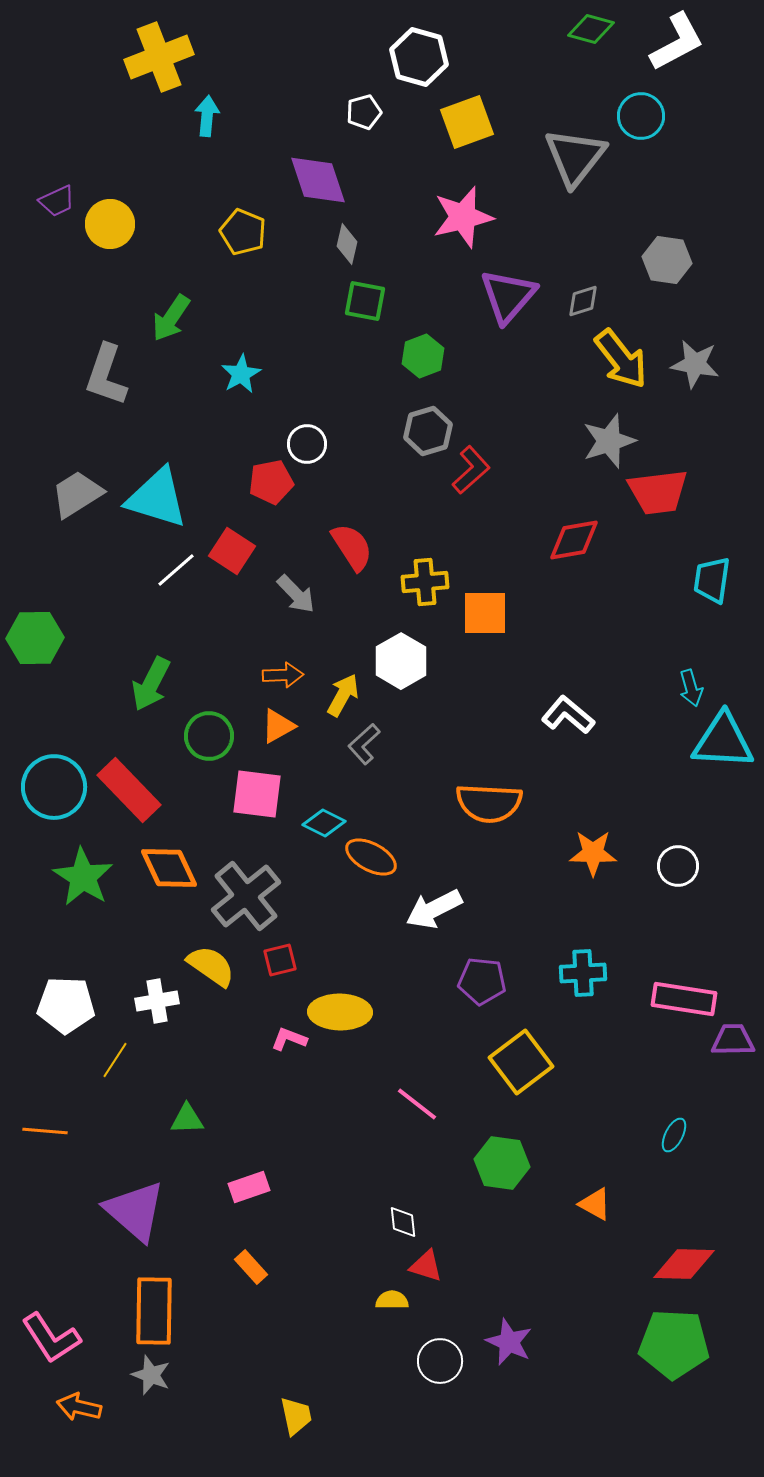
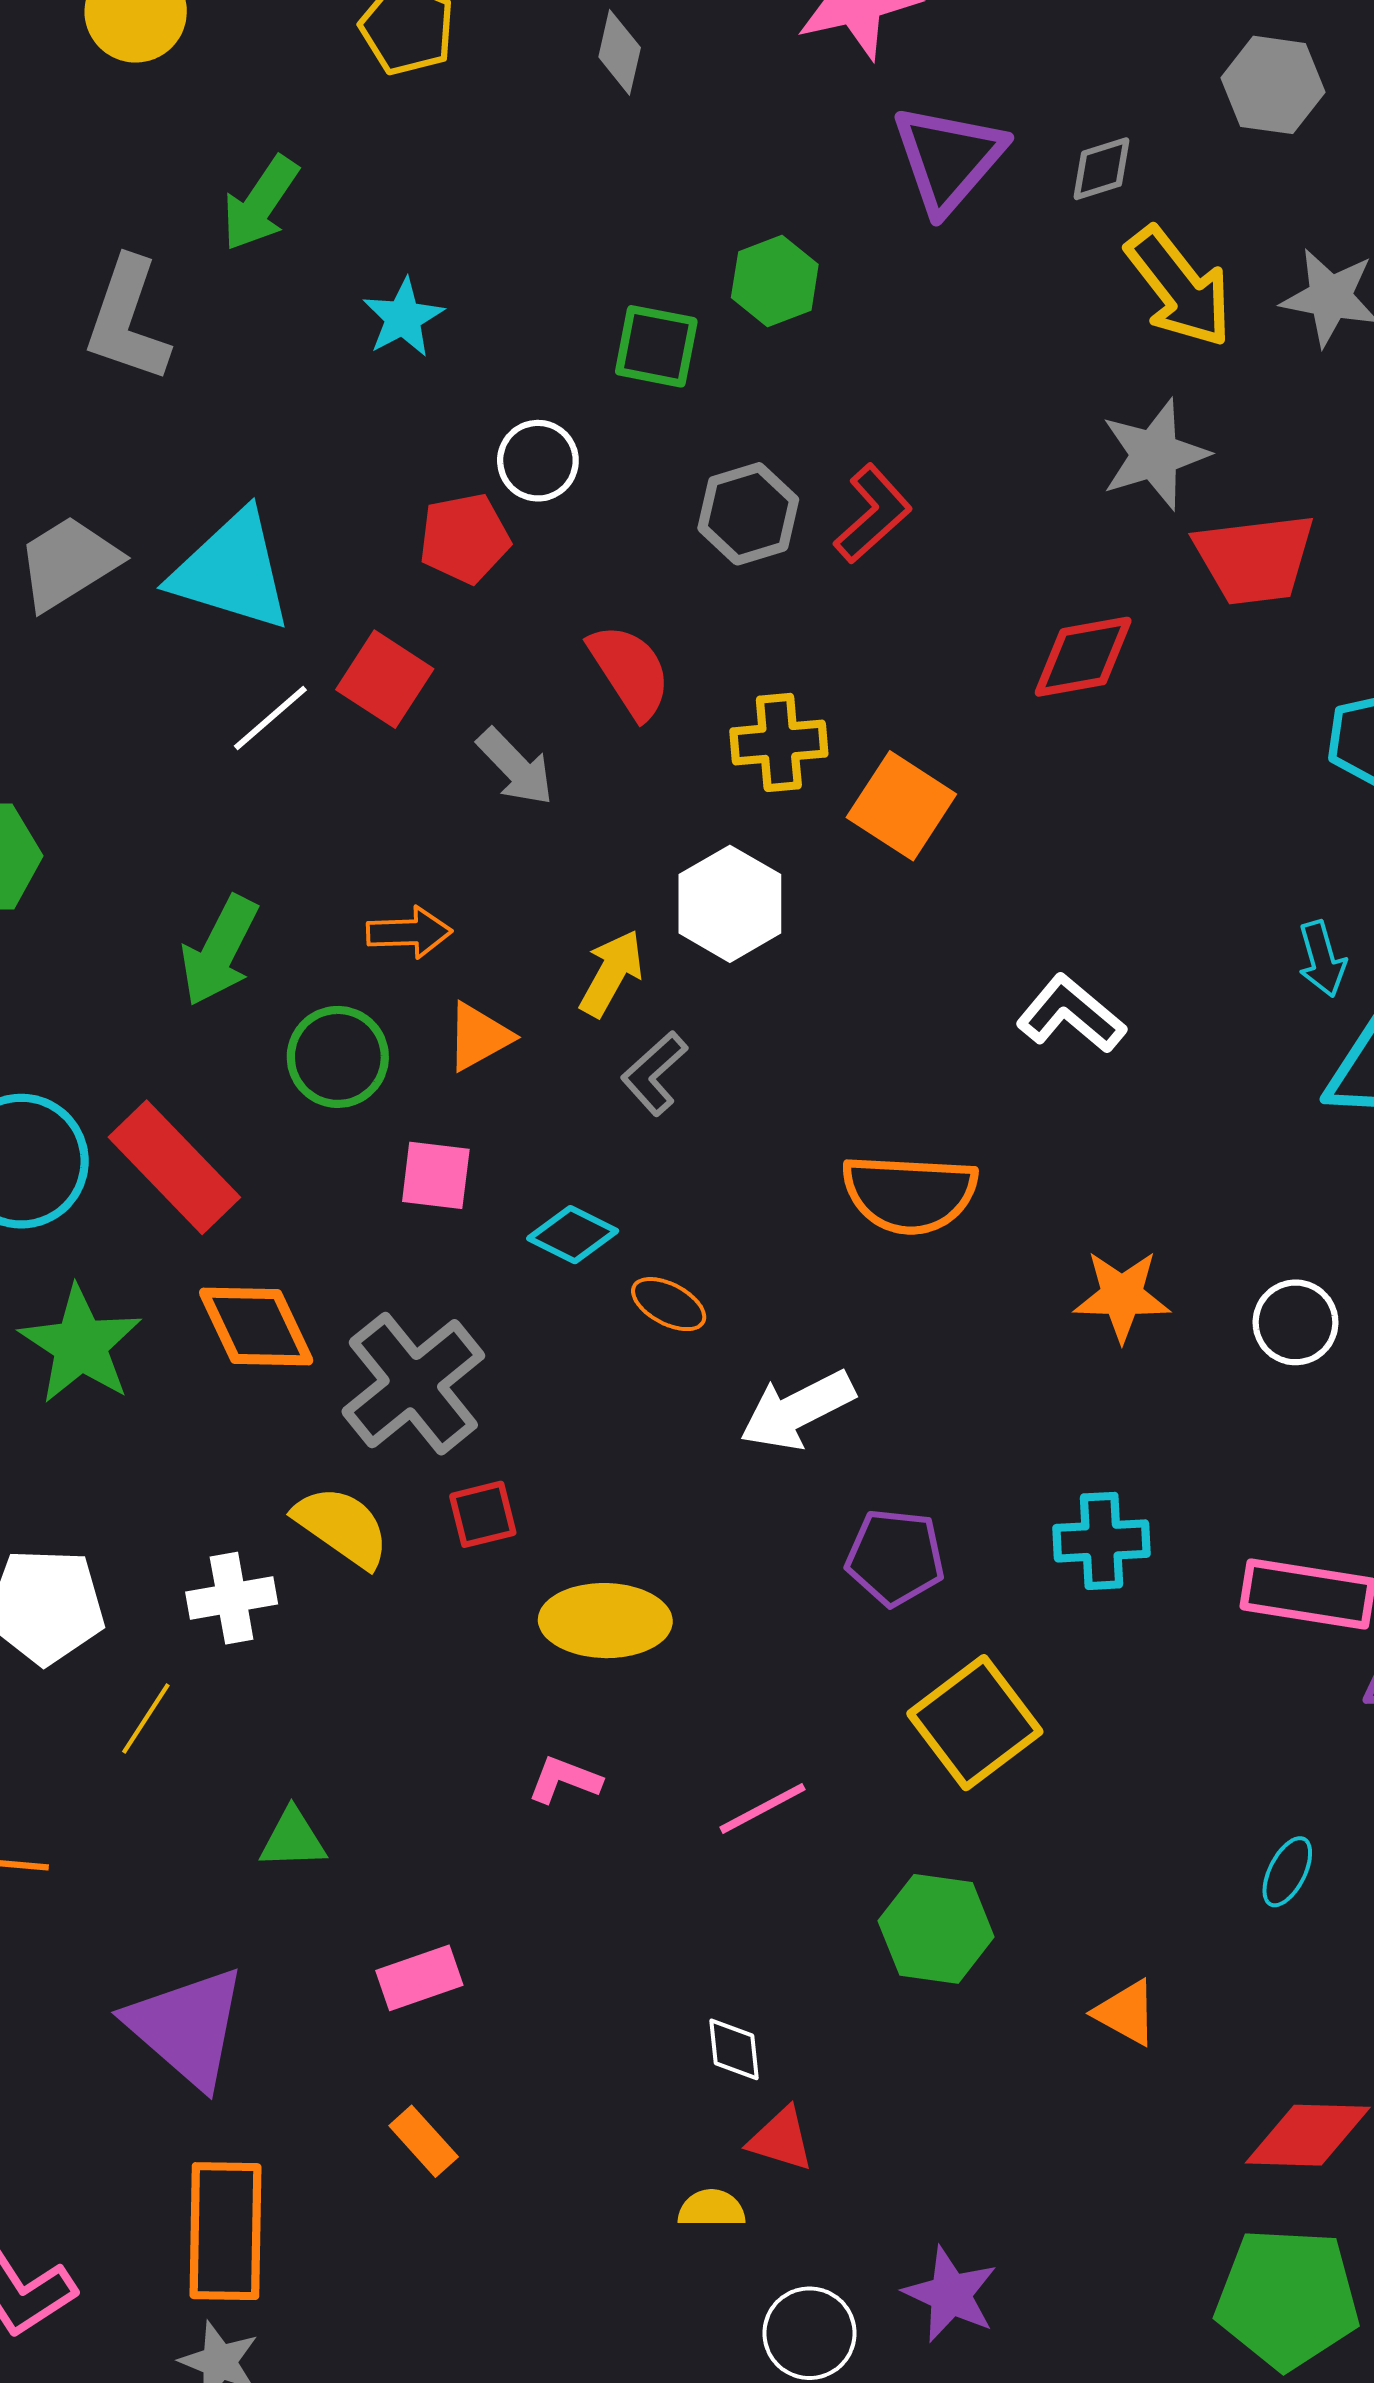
green square: (365, 301) -> (656, 346), moved
gray hexagon: (428, 431) -> (748, 514), moved
orange square: (485, 613) -> (901, 806), turned 33
orange arrow: (283, 675) -> (409, 932), moved
pink square: (257, 794) -> (436, 1175), size x0.7
orange ellipse: (371, 857) -> (669, 1304), size x0.7
pink L-shape: (289, 1039) -> (564, 1780), moved
pink line: (417, 1104) -> (763, 1808), turned -66

